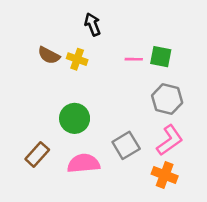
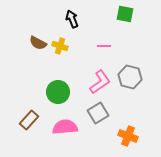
green square: (161, 57) -> (125, 14), moved
pink L-shape: (170, 140) -> (100, 82), moved

